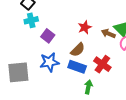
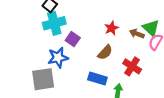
cyan cross: (31, 20) -> (54, 23), size x1.5
blue star: (49, 62) -> (58, 58), moved
blue rectangle: (77, 67) -> (97, 79), moved

